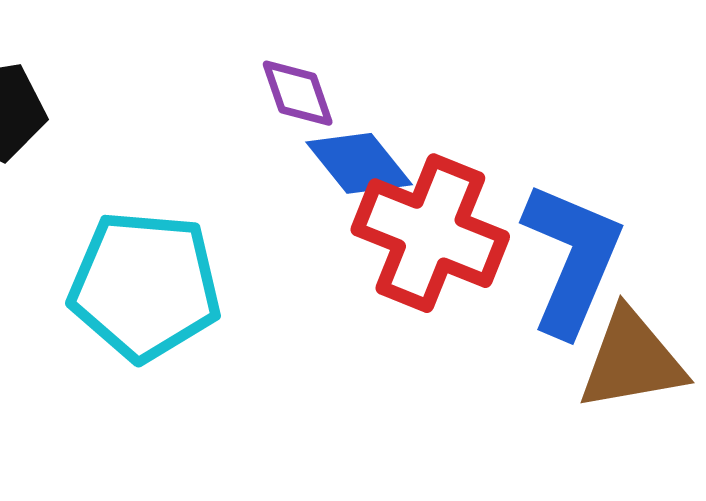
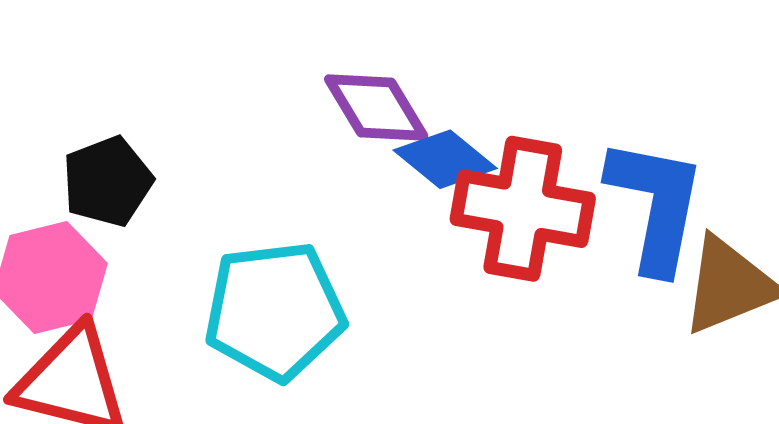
purple diamond: (298, 93) -> (376, 107), size x1.4

